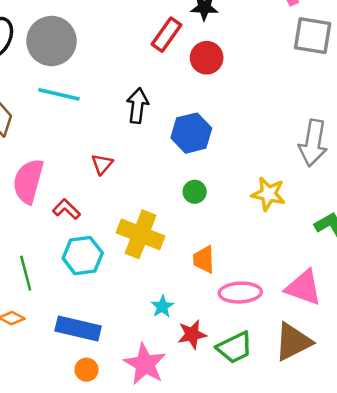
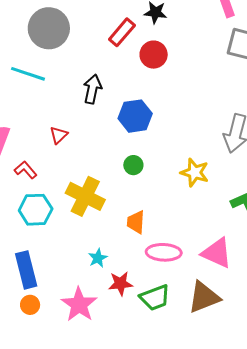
gray circle: (51, 41) -> (49, 28), moved
blue rectangle: (78, 328) -> (26, 270), turned 57

